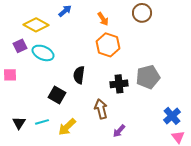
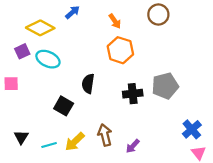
brown arrow: (101, 109) -> (105, 135), moved
cyan line: (42, 122) -> (49, 145), moved

